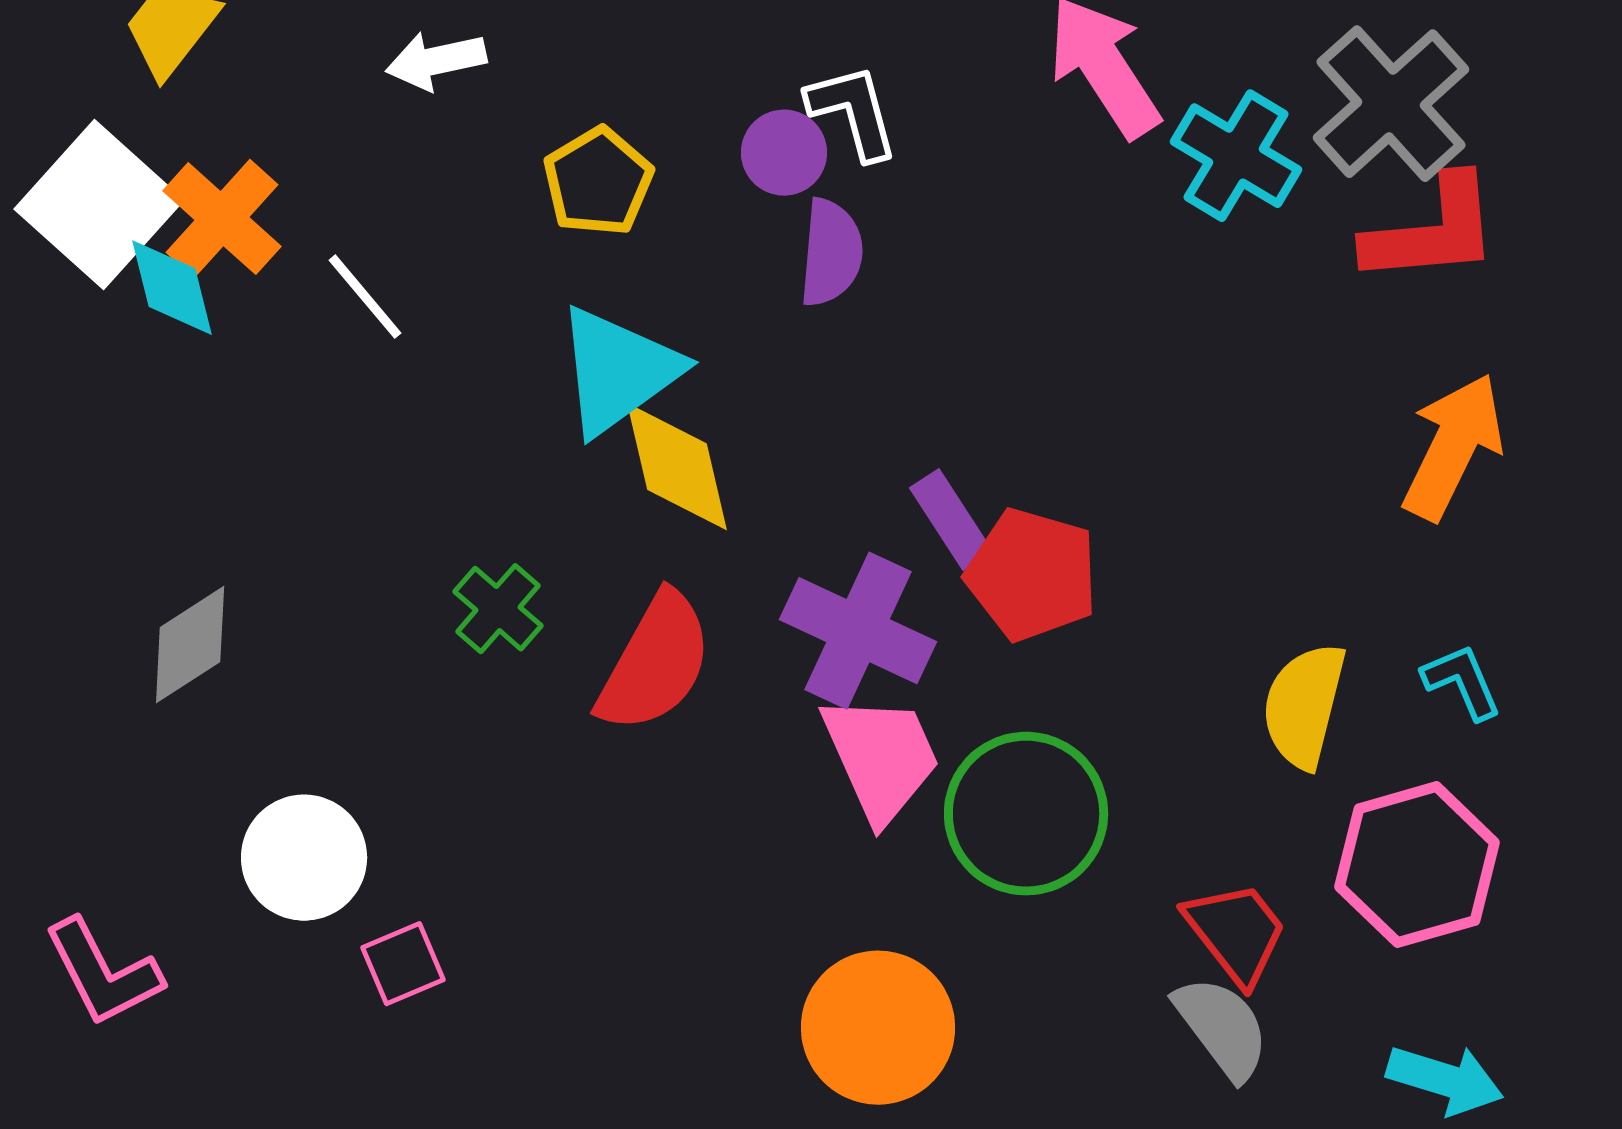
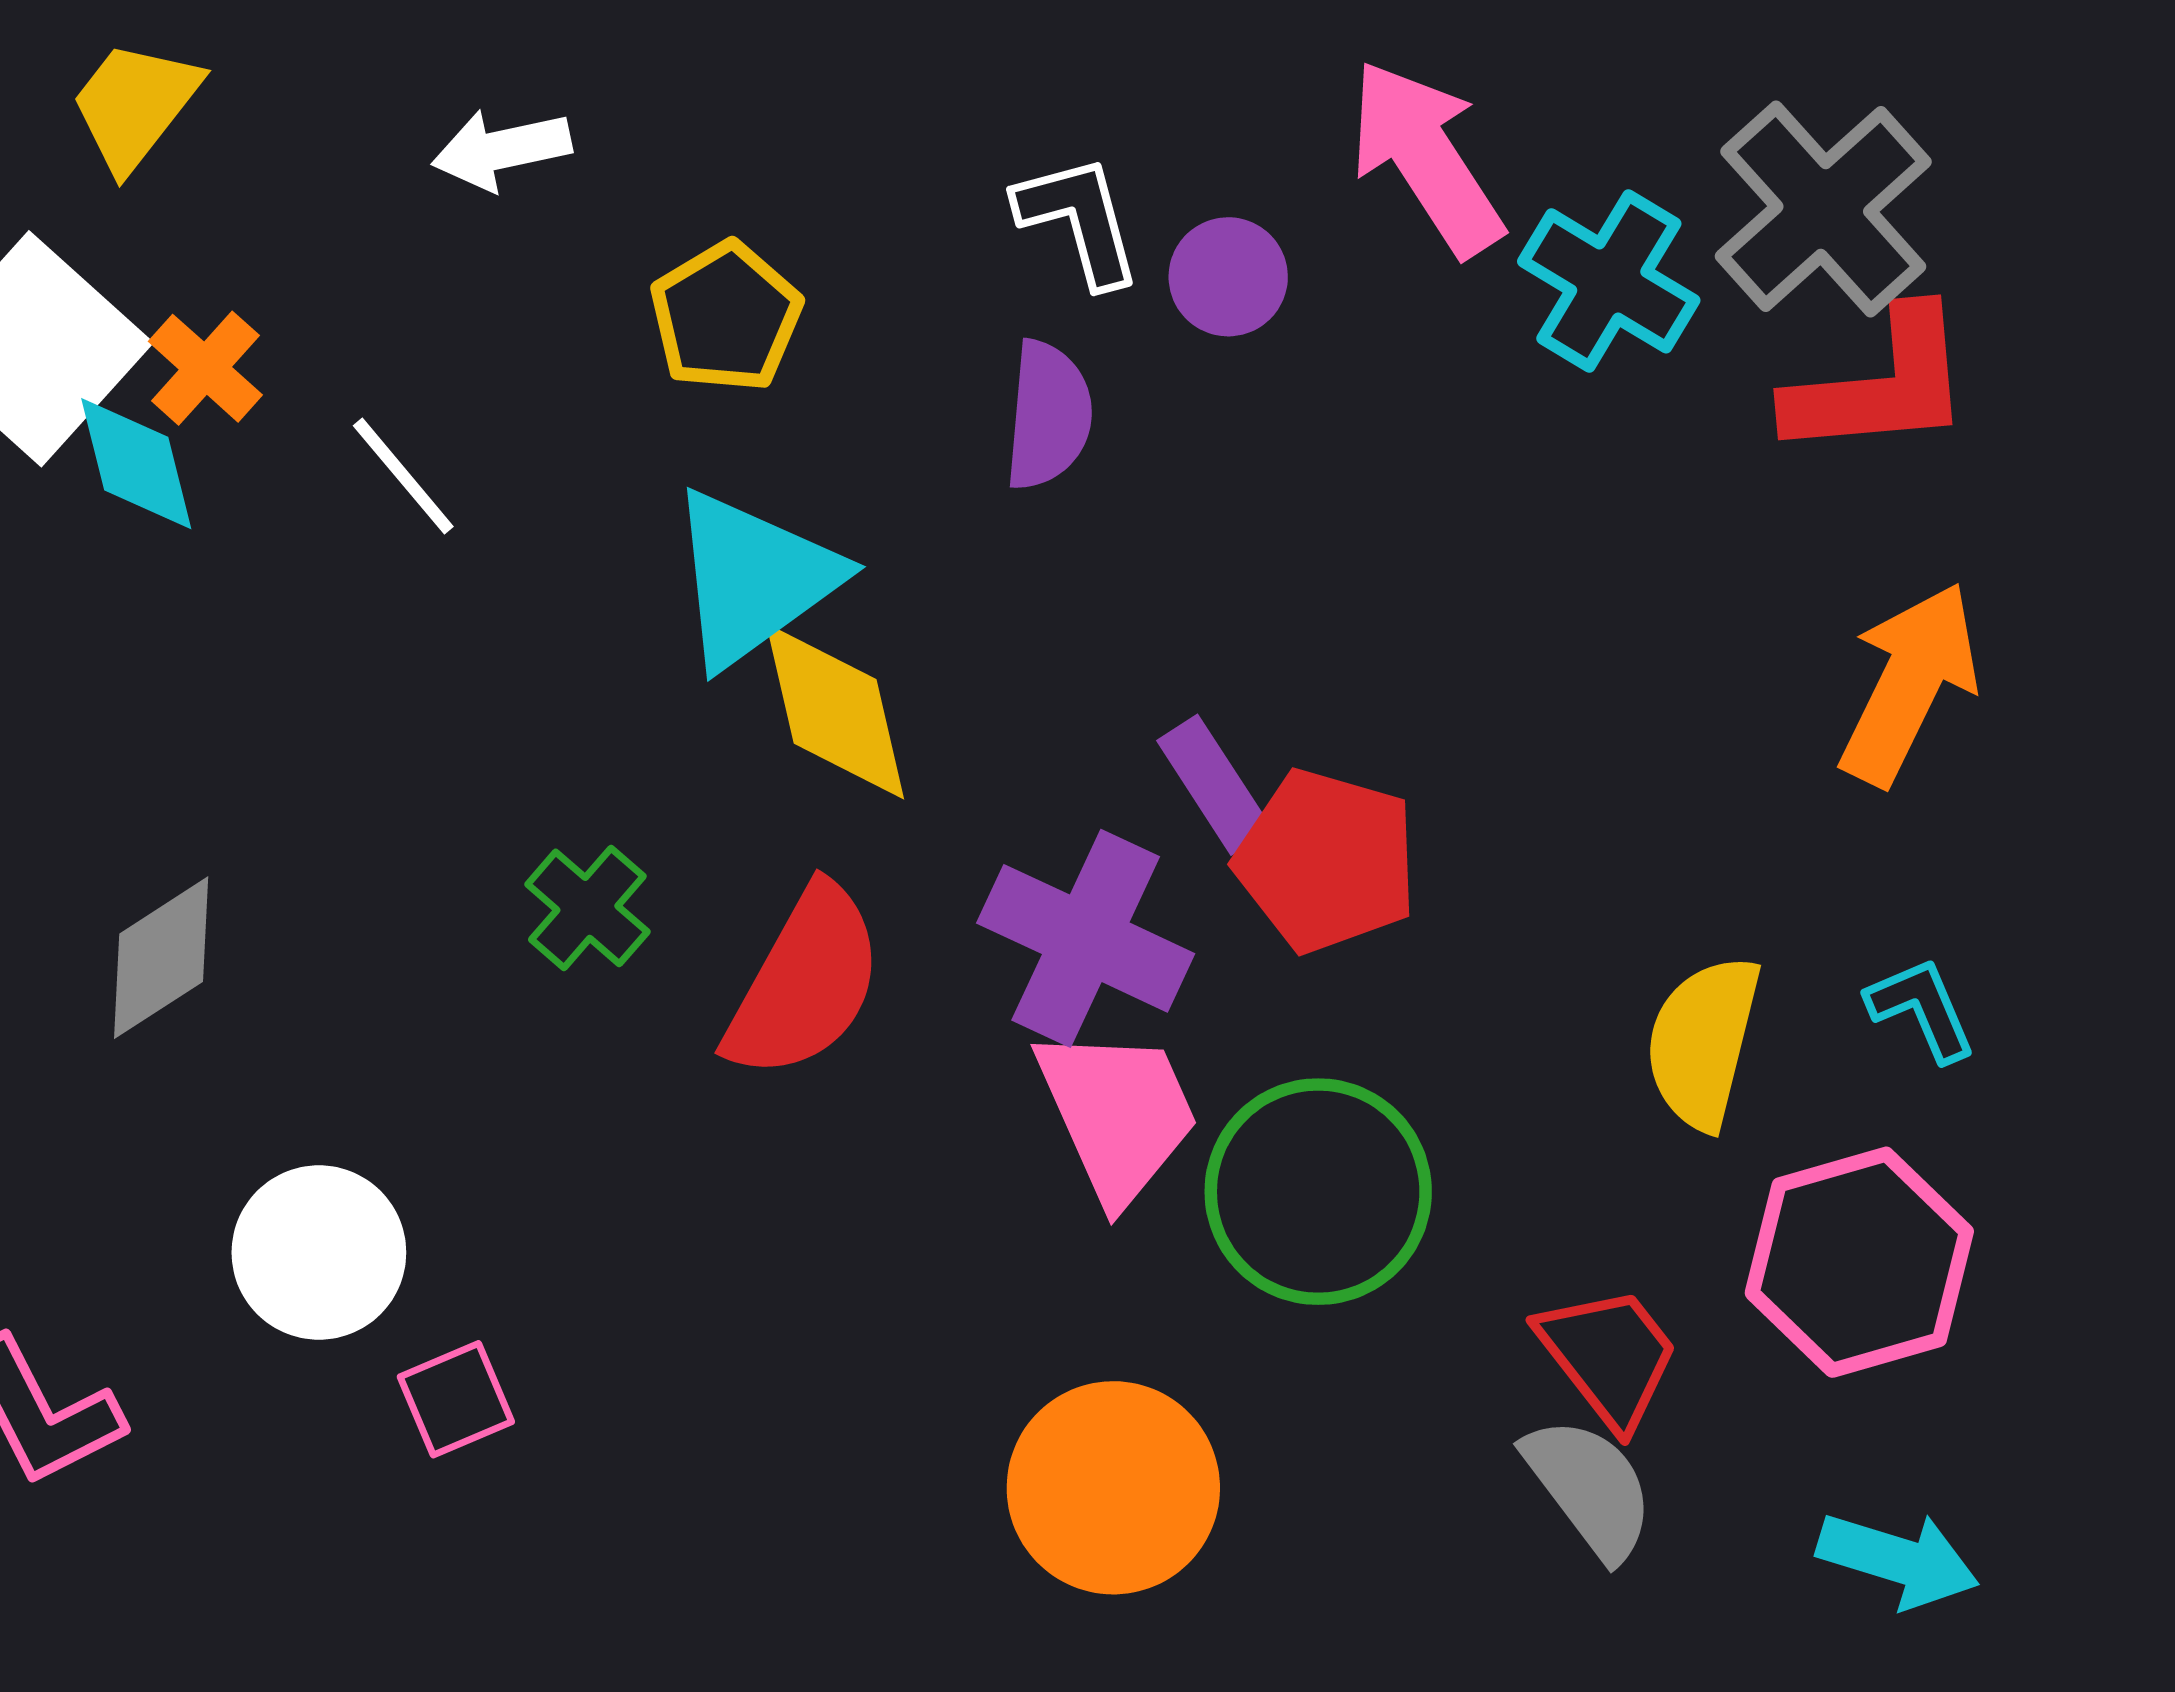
purple circle: (784, 153) -> (1228, 277), moved
orange cross: (222, 219) -> (205, 368), size x0.7

